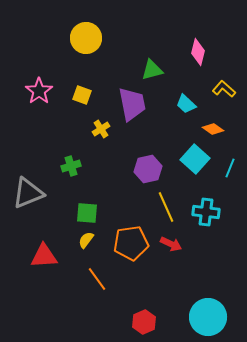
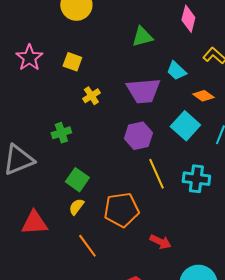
purple trapezoid: (132, 104) -> (143, 91), moved, turned 96
green square: (87, 213) -> (77, 180), turned 30
red arrow: (171, 244) -> (160, 242), moved

